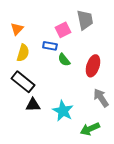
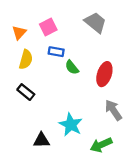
gray trapezoid: (85, 20) -> (95, 22), turned -40
pink square: (63, 30) -> (48, 27), moved
black rectangle: (23, 82) -> (26, 92), size x0.7
black triangle: (33, 105) -> (42, 140), moved

